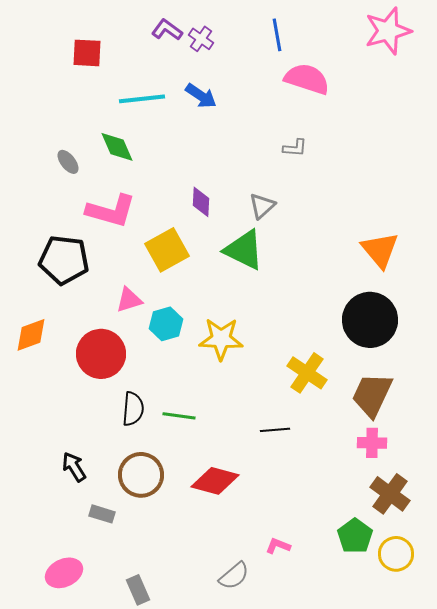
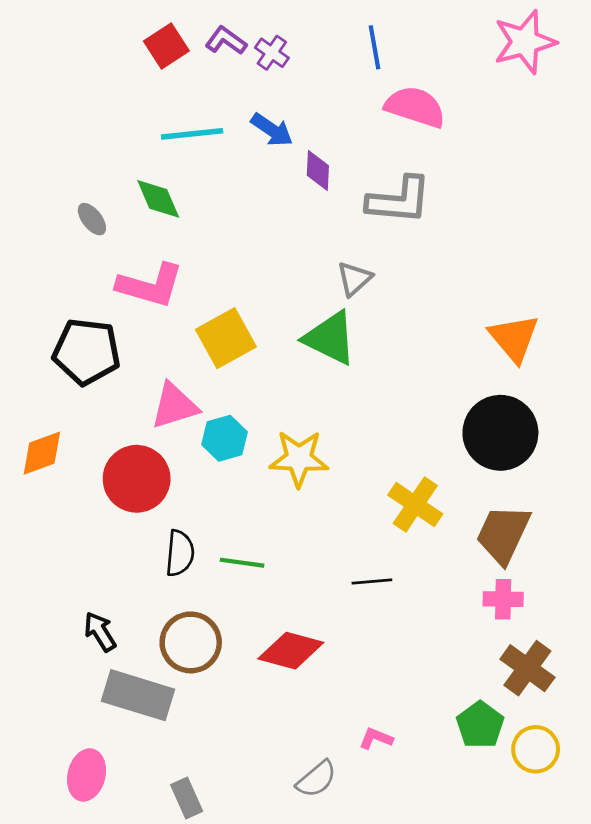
red square: (87, 53) -> (166, 46), moved, turned -36
gray L-shape: (295, 148) -> (399, 200), size x2.0
purple diamond: (201, 202) -> (318, 170), moved
pink triangle: (129, 300) -> (174, 406), size x1.4
gray rectangle: (102, 514) -> (138, 695), size x2.0
pink ellipse: (64, 573) -> (87, 775), turned -51

